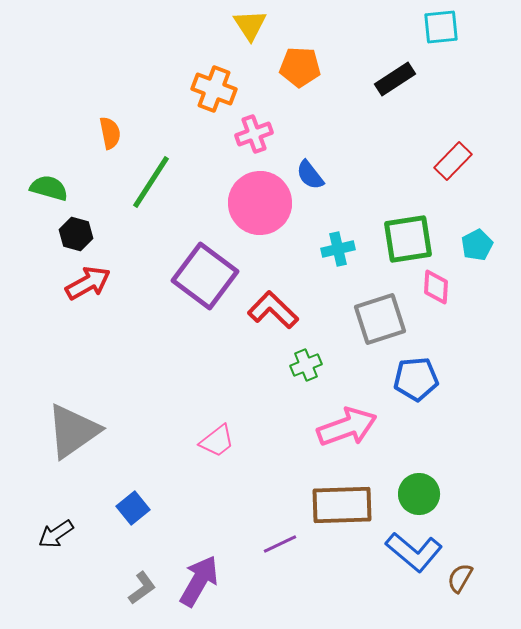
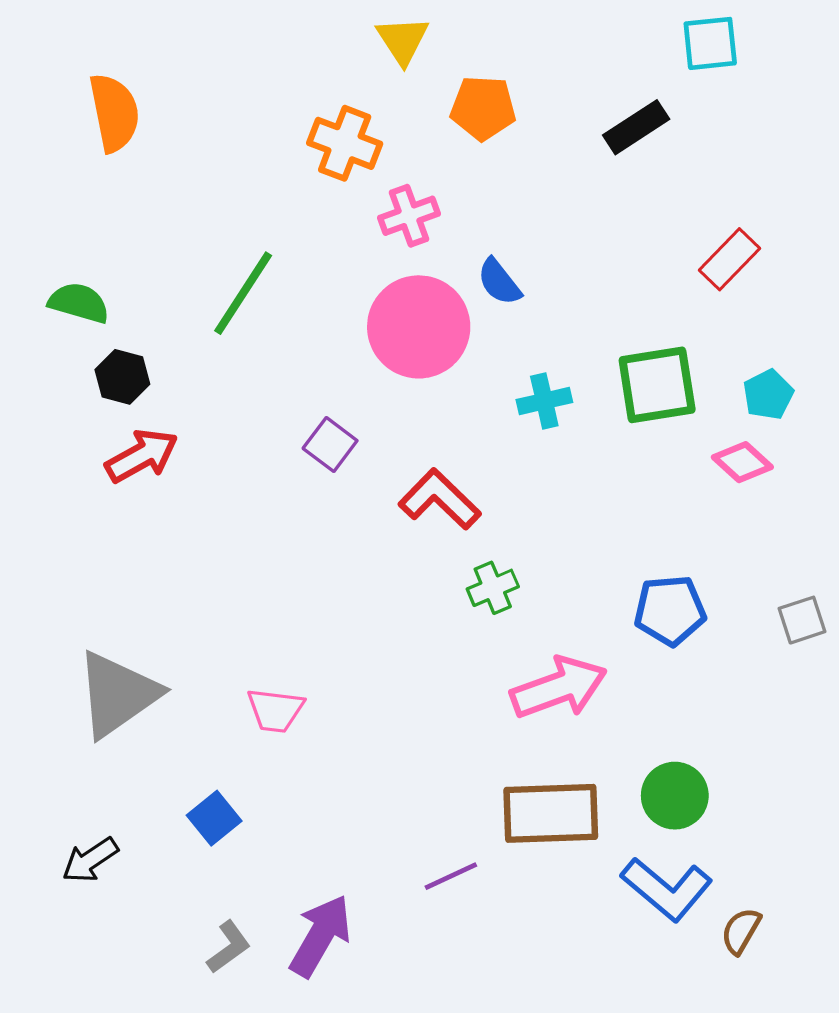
orange semicircle: (110, 133) -> (114, 113), moved, size x1.5
purple square: (205, 276) -> (330, 444), size x0.5
pink diamond: (436, 287) -> (742, 462), moved, turned -51
gray square: (380, 319) -> (802, 620), moved, size x0.6
pink trapezoid: (217, 441) -> (275, 710), moved, turned 45

